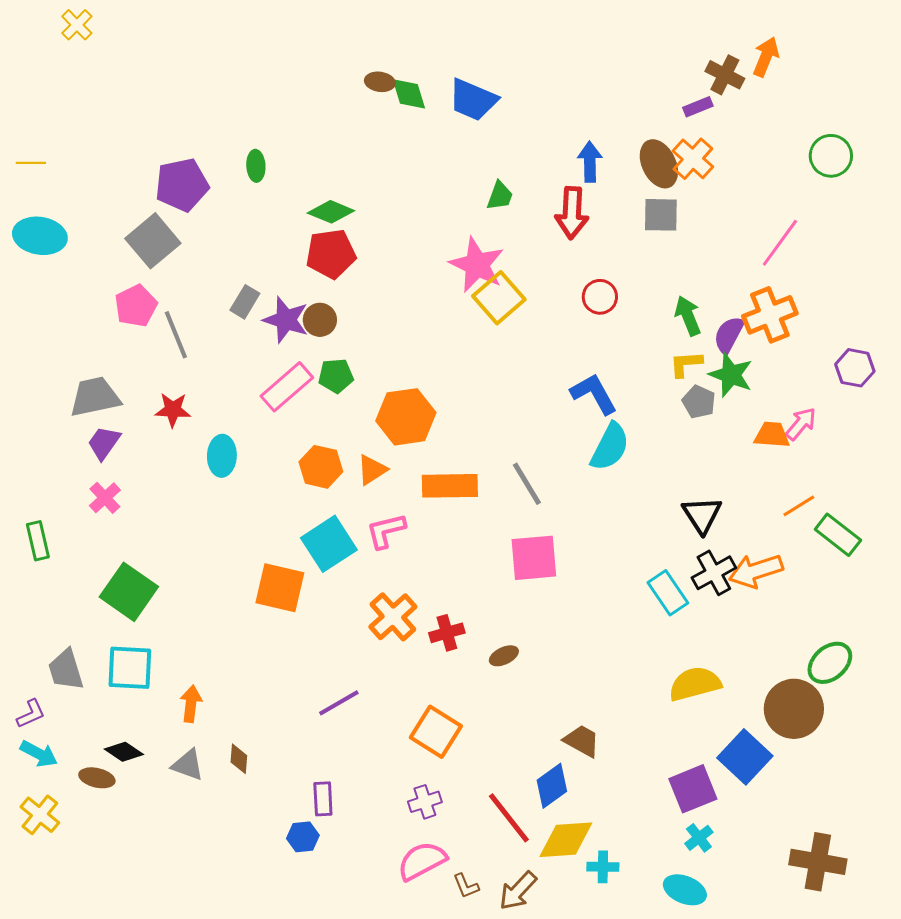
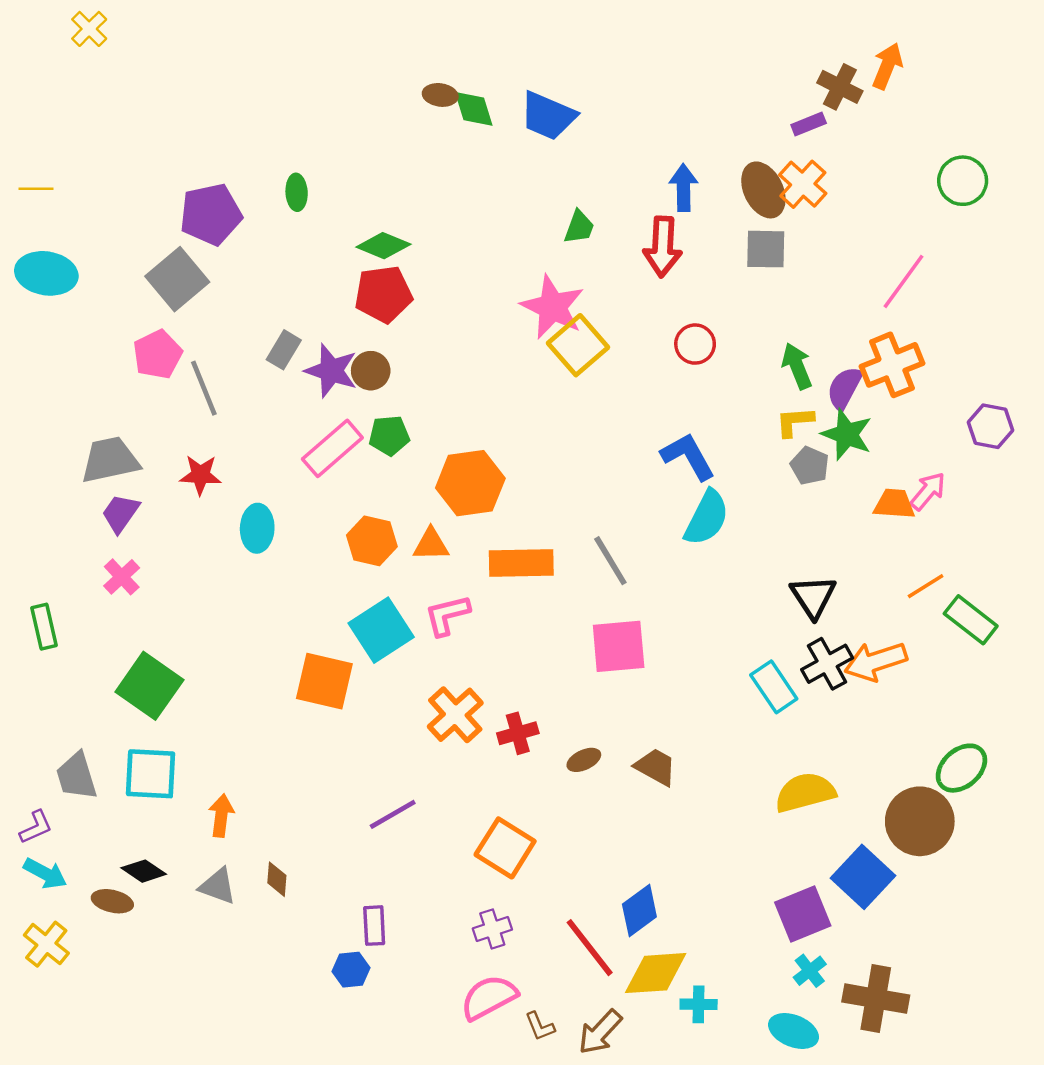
orange triangle: (372, 470) -> (431, 544), turned 32
brown trapezoid: (582, 741) -> (656, 767), moved
brown cross: (818, 862) -> (876, 999), moved

